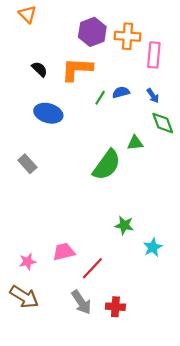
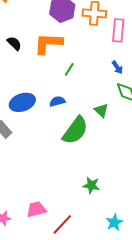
blue semicircle: (121, 92) -> (57, 101), moved
blue ellipse: (48, 113) -> (22, 102), moved, turned -35
green triangle: (135, 143) -> (101, 110), turned 49
cyan star: (153, 247) -> (114, 222), moved

